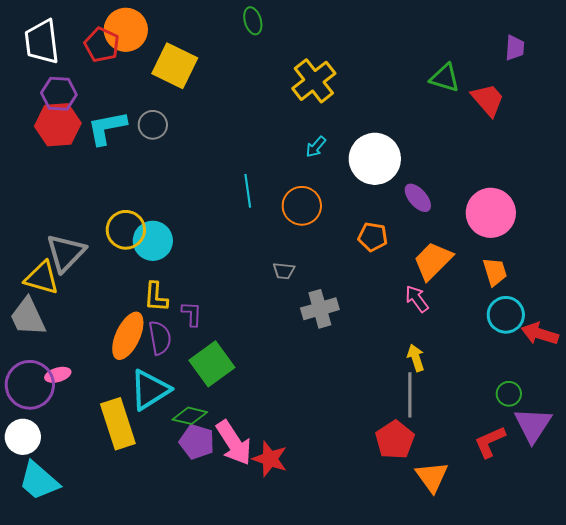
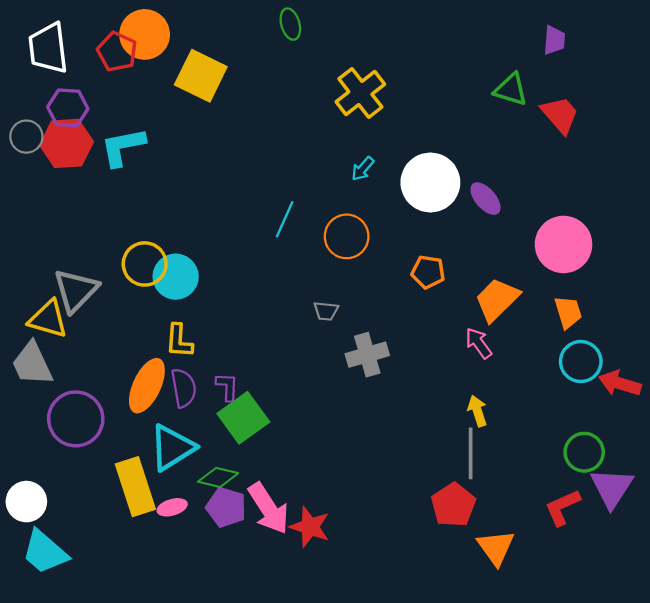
purple trapezoid: (515, 48) -> (554, 40), moved
gray circle: (153, 125) -> (26, 137), moved
cyan line: (248, 191) -> (285, 219), turned 32
purple ellipse: (418, 198) -> (485, 199), moved
purple L-shape: (192, 314) -> (227, 387), moved
pink ellipse: (58, 375) -> (172, 507), moved
purple circle: (30, 385) -> (76, 419), moved
green circle: (509, 394) -> (584, 452), size x1.4

